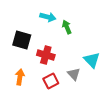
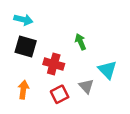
cyan arrow: (48, 17) -> (23, 20), moved
green arrow: (67, 27) -> (81, 42), moved

